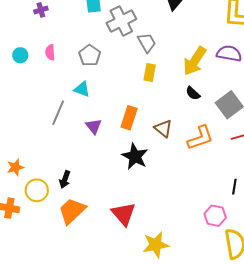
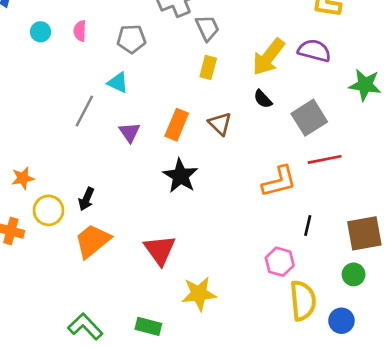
gray pentagon: (90, 55) -> (131, 39), turned 30
brown triangle: (163, 128) -> (220, 124), moved
orange L-shape: (200, 138) -> (279, 181), moved

